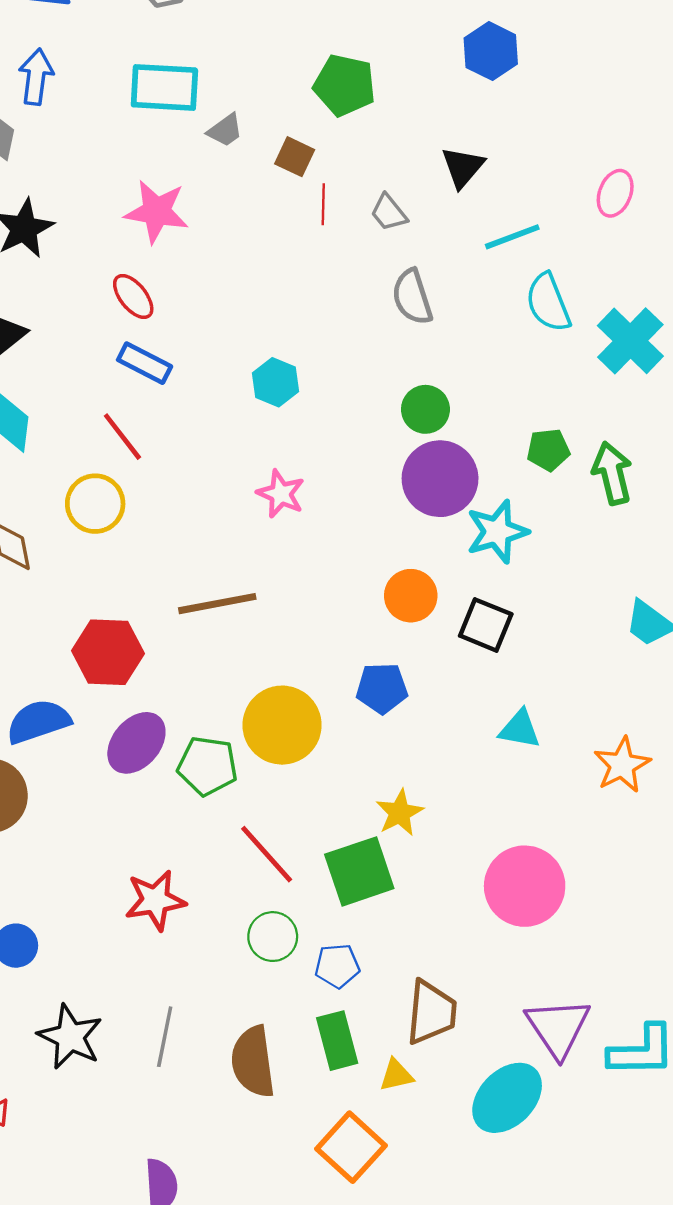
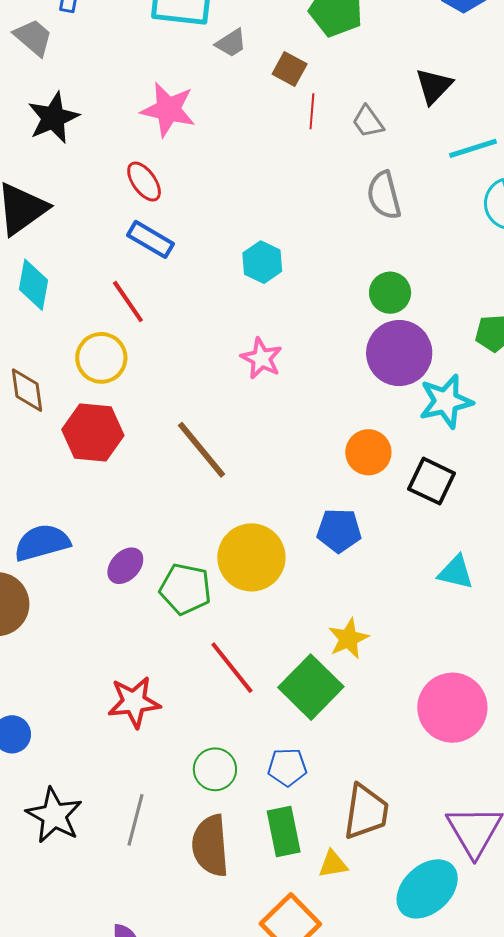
brown line: (217, 604) -> (202, 450), turned 58
red hexagon: (108, 652) -> (93, 433), moved
purple ellipse: (136, 743) -> (125, 566), size x0.7
green square: (359, 871) -> (311, 687), turned -30
green circle: (273, 937) -> (215, 769), moved

